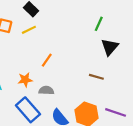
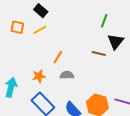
brown line: (96, 77) -> (99, 53), moved
gray semicircle: (46, 90) -> (67, 75), moved

